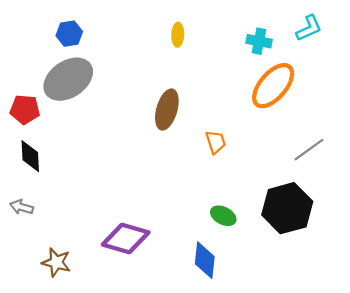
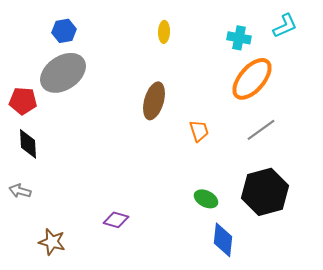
gray line: (309, 150) -> (261, 130), moved
purple diamond: (126, 239) -> (116, 220), size x0.6
blue diamond: (205, 260) -> (223, 240), moved

